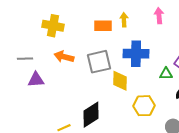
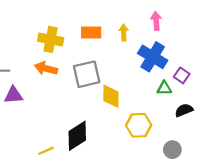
yellow arrow: (124, 20) -> (124, 32), moved
yellow cross: (53, 26) -> (51, 39), moved
blue cross: (136, 54) -> (153, 57), moved, turned 30

